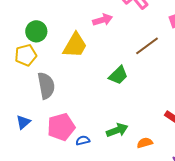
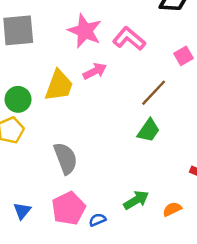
yellow trapezoid: (75, 45) -> (59, 85), moved
green trapezoid: (118, 75) -> (149, 130), moved
gray semicircle: (46, 86) -> (66, 158), moved

